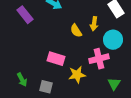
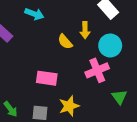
yellow star: (77, 75) -> (69, 106), moved

